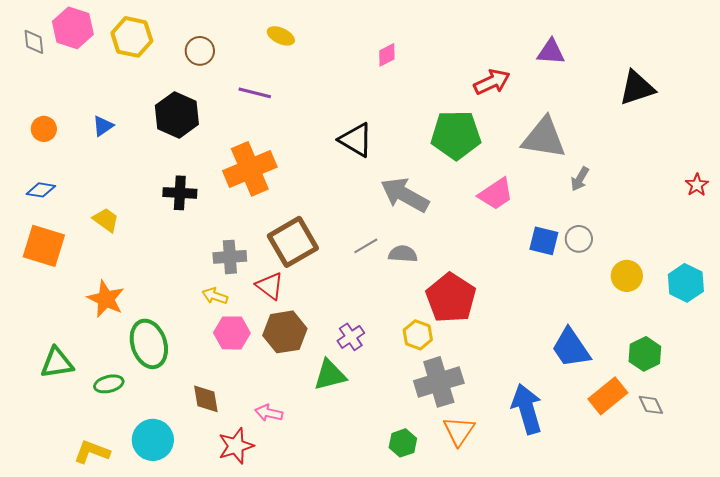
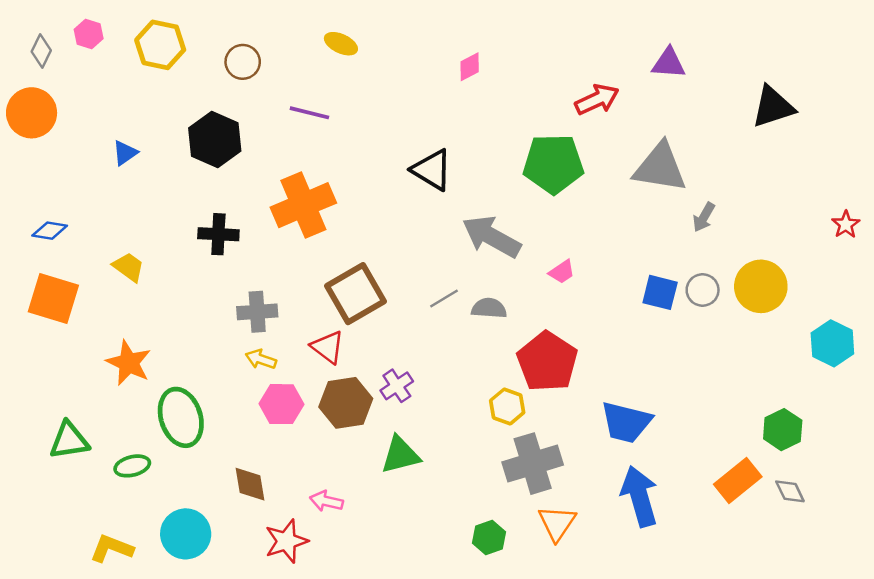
pink hexagon: (73, 28) -> (89, 34), size x0.6
gray diamond: (34, 42) -> (41, 51), turned 32
orange circle: (44, 129) -> (32, 113), moved, size x1.6
pink trapezoid: (496, 194) -> (562, 272), moved, size x0.6
gray cross: (230, 257) -> (257, 312), moved
yellow circle: (627, 276) -> (761, 286), moved, size x1.4
purple cross: (351, 337) -> (397, 386), moved
blue trapezoid: (571, 348) -> (626, 422), moved, turned -42

